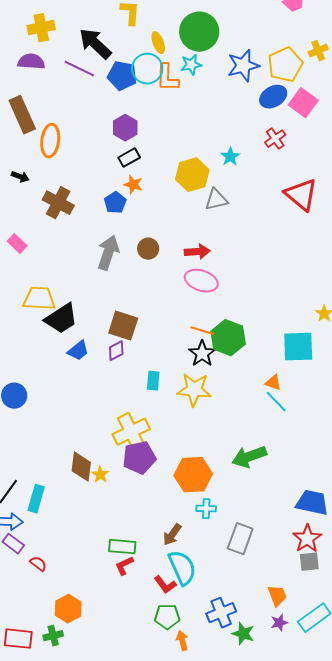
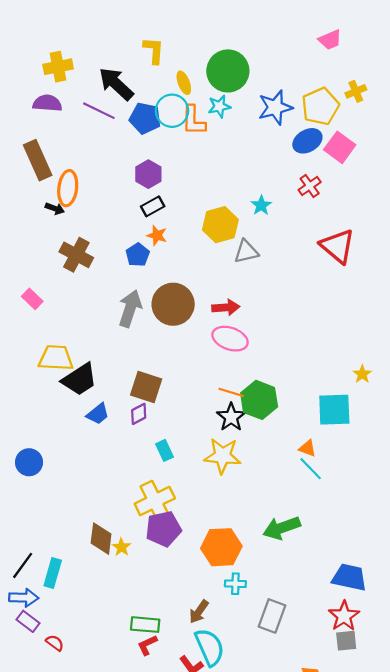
black arrow: (20, 177) -> (55, 209), moved
brown circle: (148, 249) -> (173, 304), size x1.8
cyan rectangle: (153, 381) -> (164, 450), moved, turned -30

